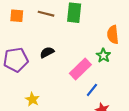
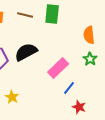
black semicircle: (47, 52) -> (26, 52), size x1.6
green star: (103, 56) -> (90, 59), moved

